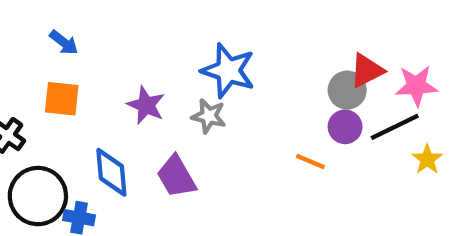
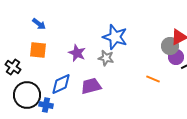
purple circle: (345, 127) -> (176, 57), moved
blue diamond: (111, 172) -> (61, 84), turned 70
purple trapezoid: (176, 177) -> (91, 86), turned 105

